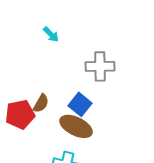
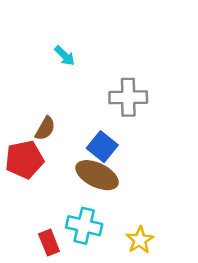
brown semicircle: (41, 103) -> (45, 128), moved

